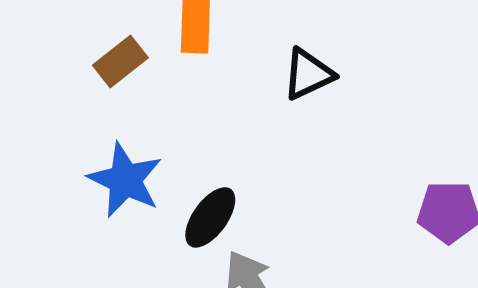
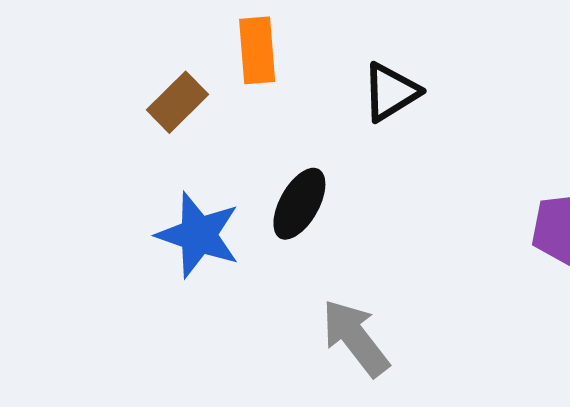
black ellipse: (210, 217) -> (299, 204), moved

